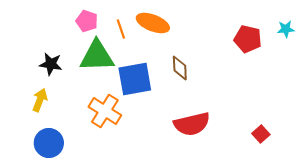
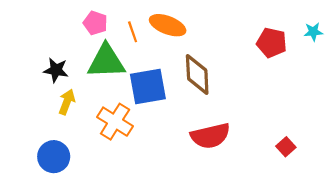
brown diamond: (180, 68) -> (197, 74), size x1.5
yellow arrow: (40, 100) -> (67, 102), moved

